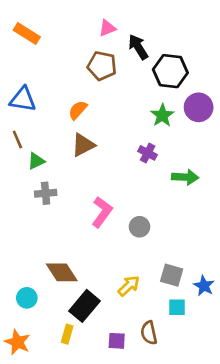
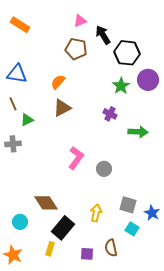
gray cross: (46, 193) -> (13, 144), moved
yellow arrow: (129, 286) -> (96, 213), turned -36
cyan square: (177, 307) -> (132, 229), turned 32

